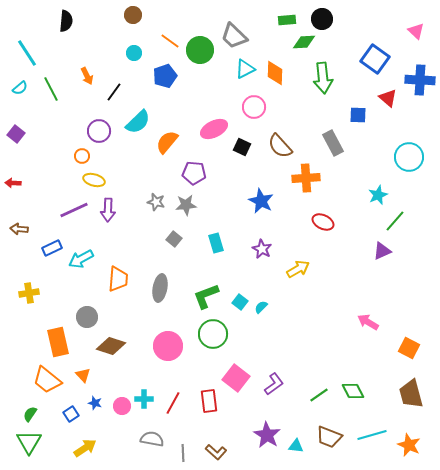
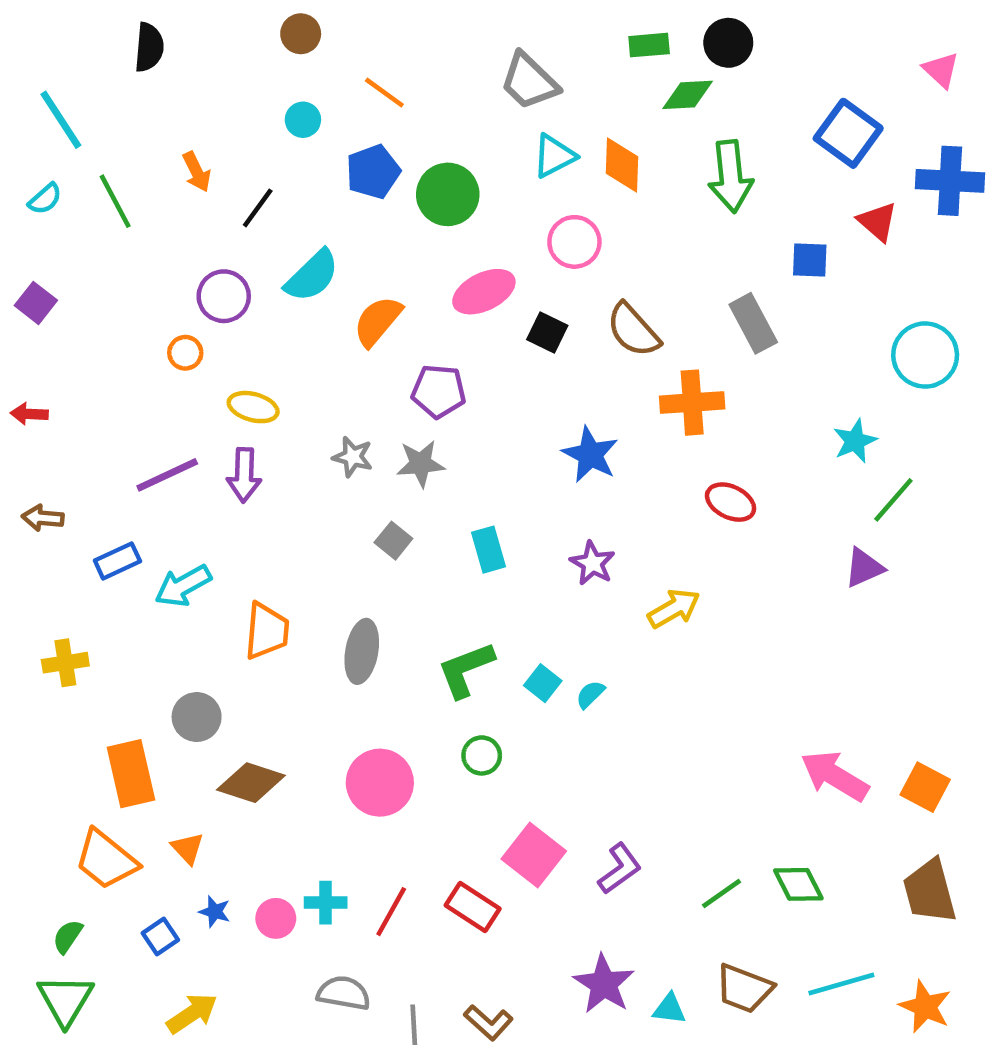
green circle: (200, 50) -> (448, 194), moved
yellow ellipse: (94, 180) -> (253, 407), moved
pink arrow: (368, 322) -> (835, 776), moved, size x1.4
green circle: (213, 334) -> (482, 755), size x0.6
red rectangle: (209, 401) -> (473, 907), turned -50

